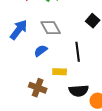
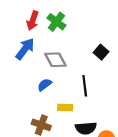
blue arrow: (19, 30) -> (25, 49), moved

